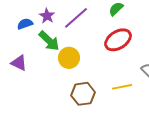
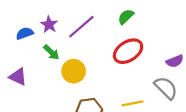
green arrow: (49, 41) -> (51, 52), size x0.7

